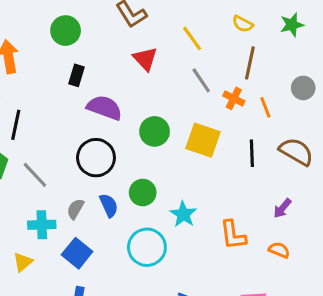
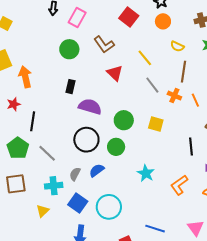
green circle: (66, 31) -> (69, 49), moved
yellow square: (203, 140) -> (156, 124), size x0.7
black line: (252, 153) -> (191, 146), moved
green circle: (143, 193) -> (116, 147), moved
blue semicircle: (109, 205) -> (97, 170), turned -98
orange L-shape: (233, 235) -> (179, 185), turned 65
cyan circle: (147, 247) -> (109, 207), moved

